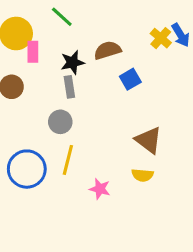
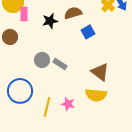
gray rectangle: (69, 87) -> (60, 64), moved, turned -48
yellow line: (68, 160) -> (47, 107), moved
yellow semicircle: (143, 175) -> (96, 95), size x1.5

